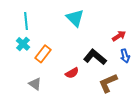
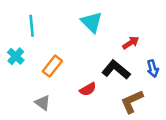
red arrow: (119, 36) -> (131, 43), moved
cyan cross: (23, 44) -> (16, 56), moved

